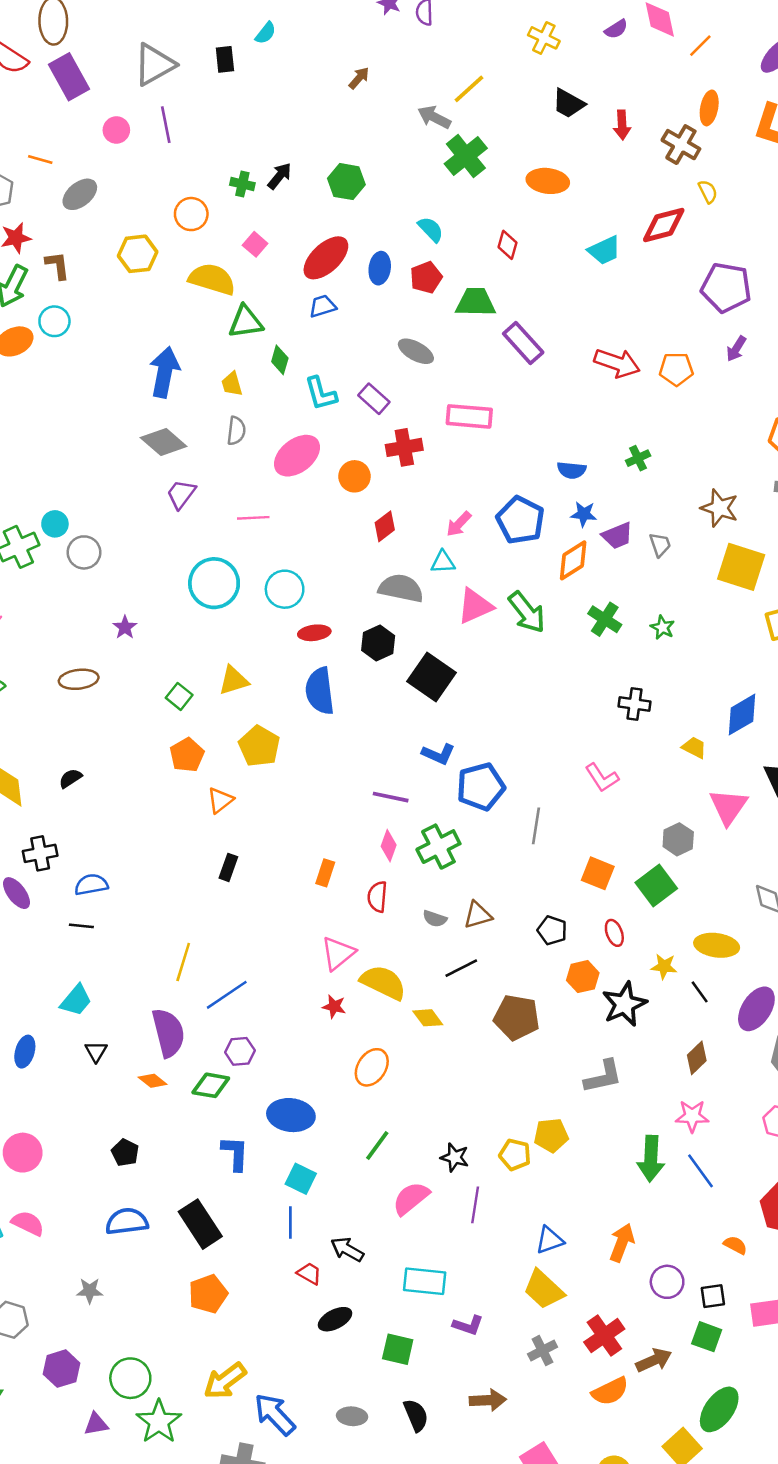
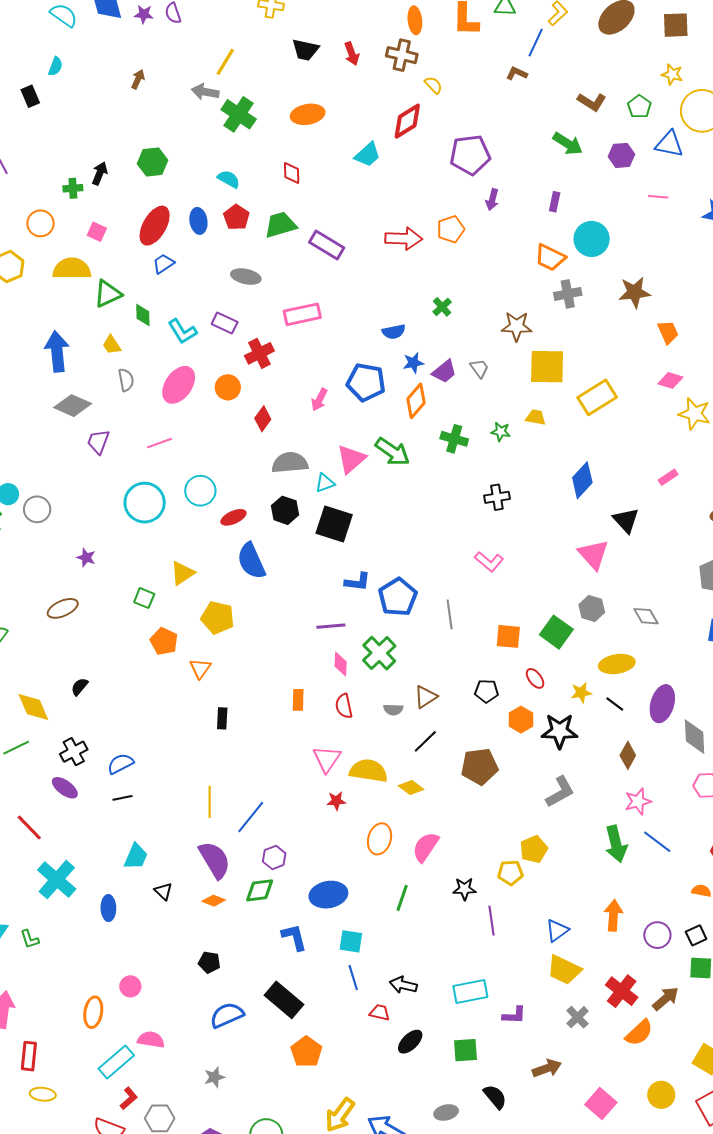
cyan triangle: (443, 562) -> (325, 483), moved
yellow trapezoid: (694, 748) -> (536, 417), moved
gray hexagon: (678, 839) -> (592, 609), moved
black star: (624, 1004) -> (560, 731), turned -30
pink circle: (23, 1153) -> (130, 986), size x0.7
pink semicircle: (411, 1198) -> (426, 847), moved

